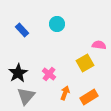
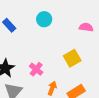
pink semicircle: (99, 45) -> (86, 27), moved

